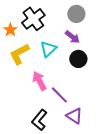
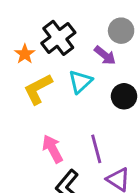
purple arrow: (72, 37) -> (105, 55), moved
pink arrow: (39, 81) -> (53, 149), moved
purple line: (59, 95) -> (96, 149), turned 30

